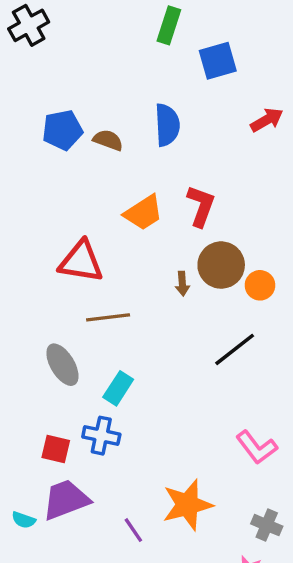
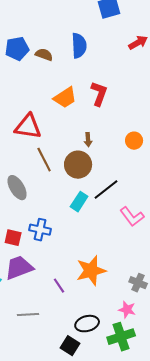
brown circle: (221, 265) -> (78, 165), moved
brown line: (108, 317) -> (44, 160), turned 70
black line: (235, 349) -> (106, 190), moved
cyan rectangle: (118, 388) -> (79, 202), moved
pink L-shape: (257, 447) -> (132, 217), moved

